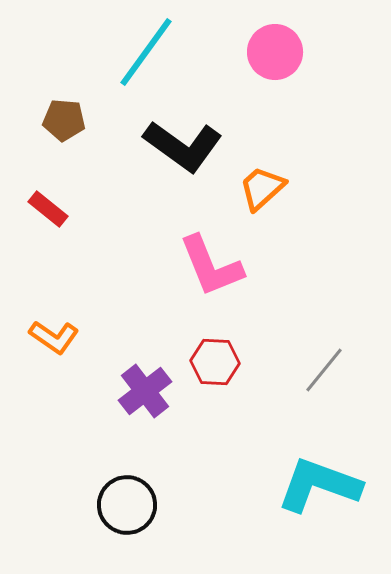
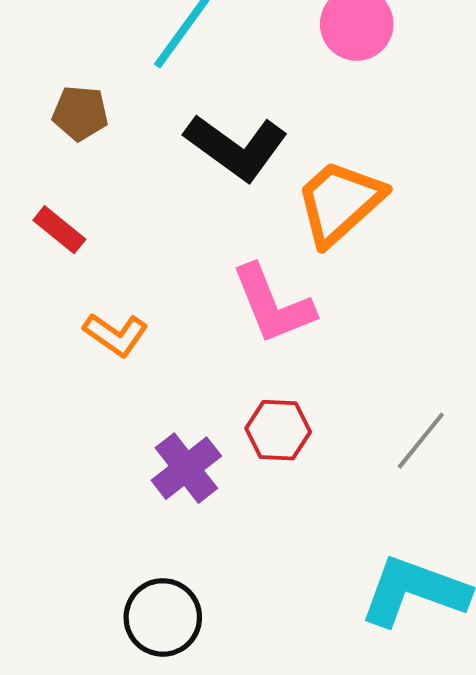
orange trapezoid: (262, 188) -> (340, 202), size x1.5
orange L-shape: (54, 337) -> (116, 335), moved

